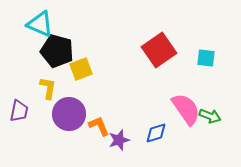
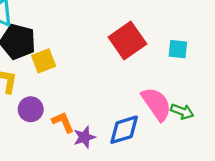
purple circle: (69, 114) -> (31, 109), size x0.7
blue diamond: (156, 133) -> (124, 130), size x1.4

